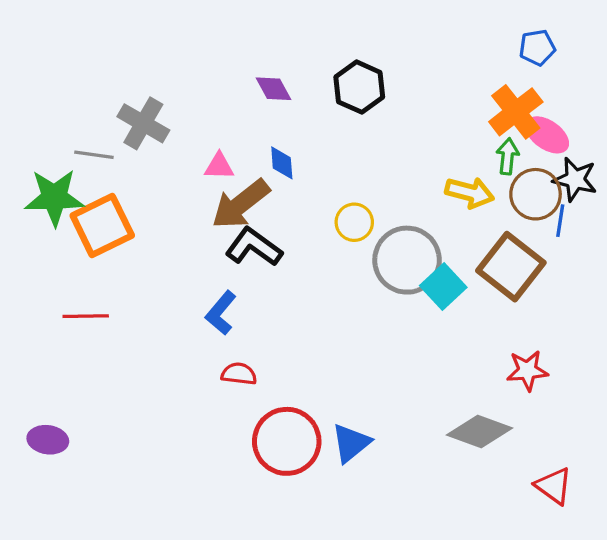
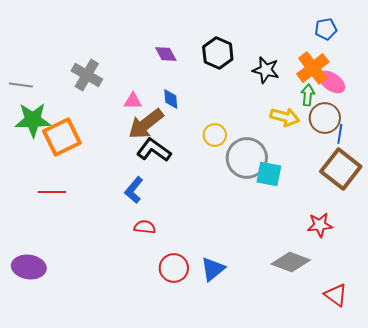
gray line: (94, 155) -> (21, 85), moved
black star: (575, 179) -> (266, 70), moved
brown square: (511, 267) -> (341, 169), moved
cyan square: (443, 286) -> (269, 174), turned -36
purple ellipse: (48, 440) -> (29, 267), size x1.4
red circle: (287, 441) -> (174, 268), size x0.7

